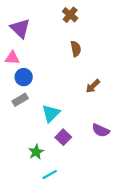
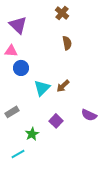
brown arrow: (93, 86) -> (63, 86), moved
gray rectangle: (20, 100) -> (12, 112), moved
cyan triangle: (51, 113) -> (42, 88), moved
cyan line: (50, 175) -> (18, 154), moved

